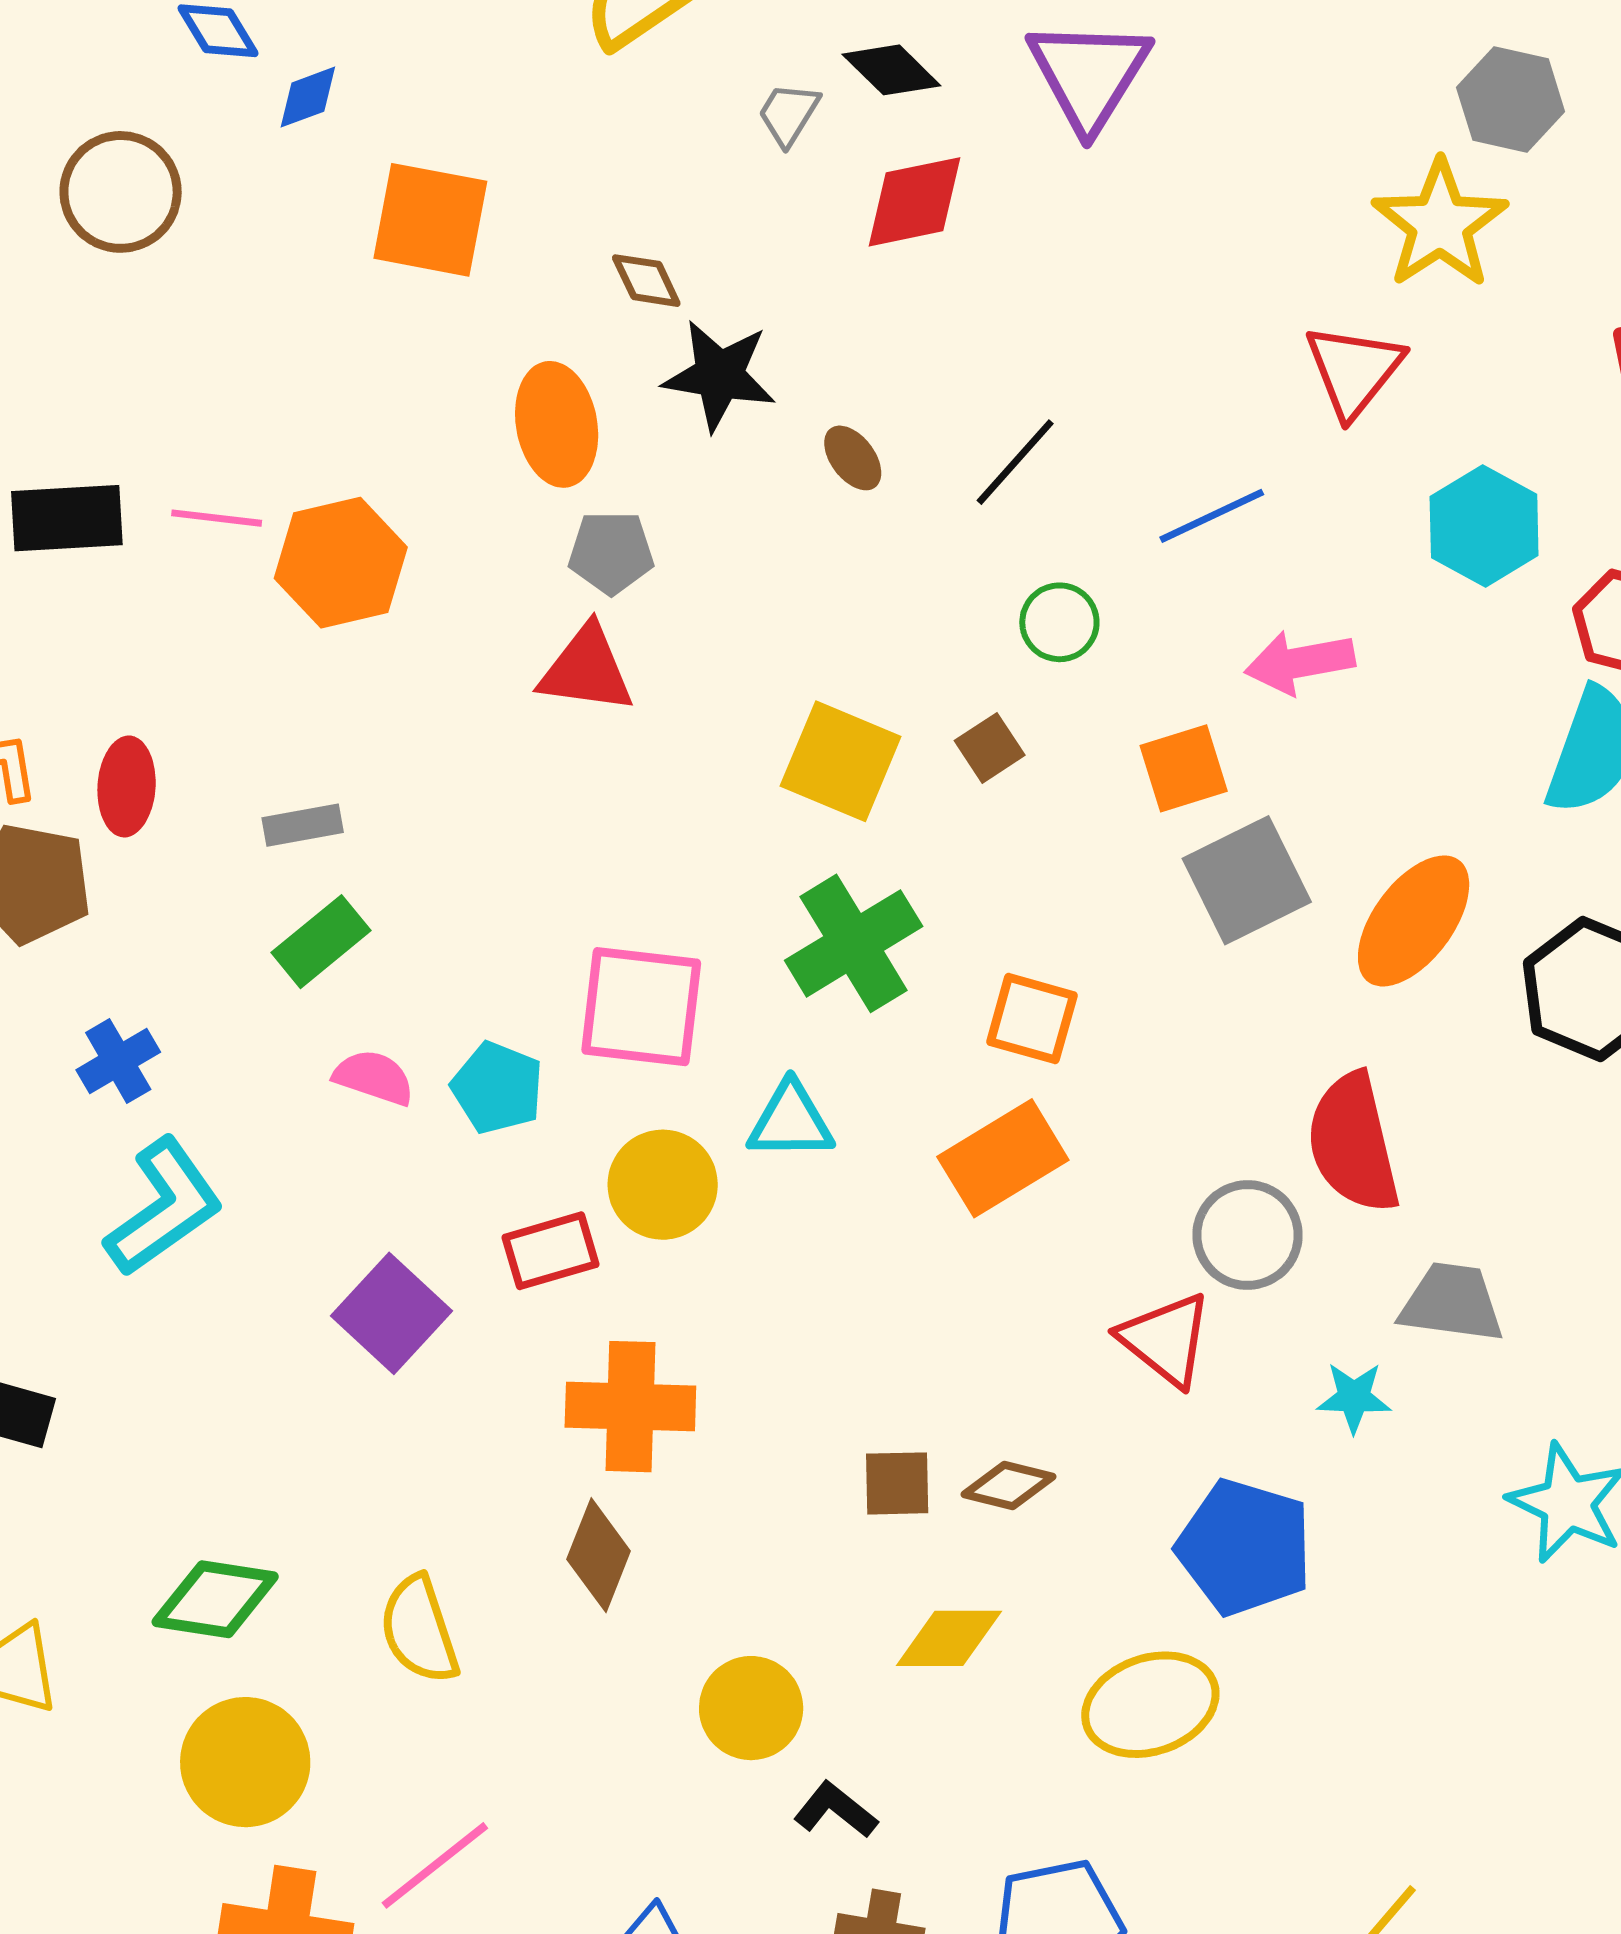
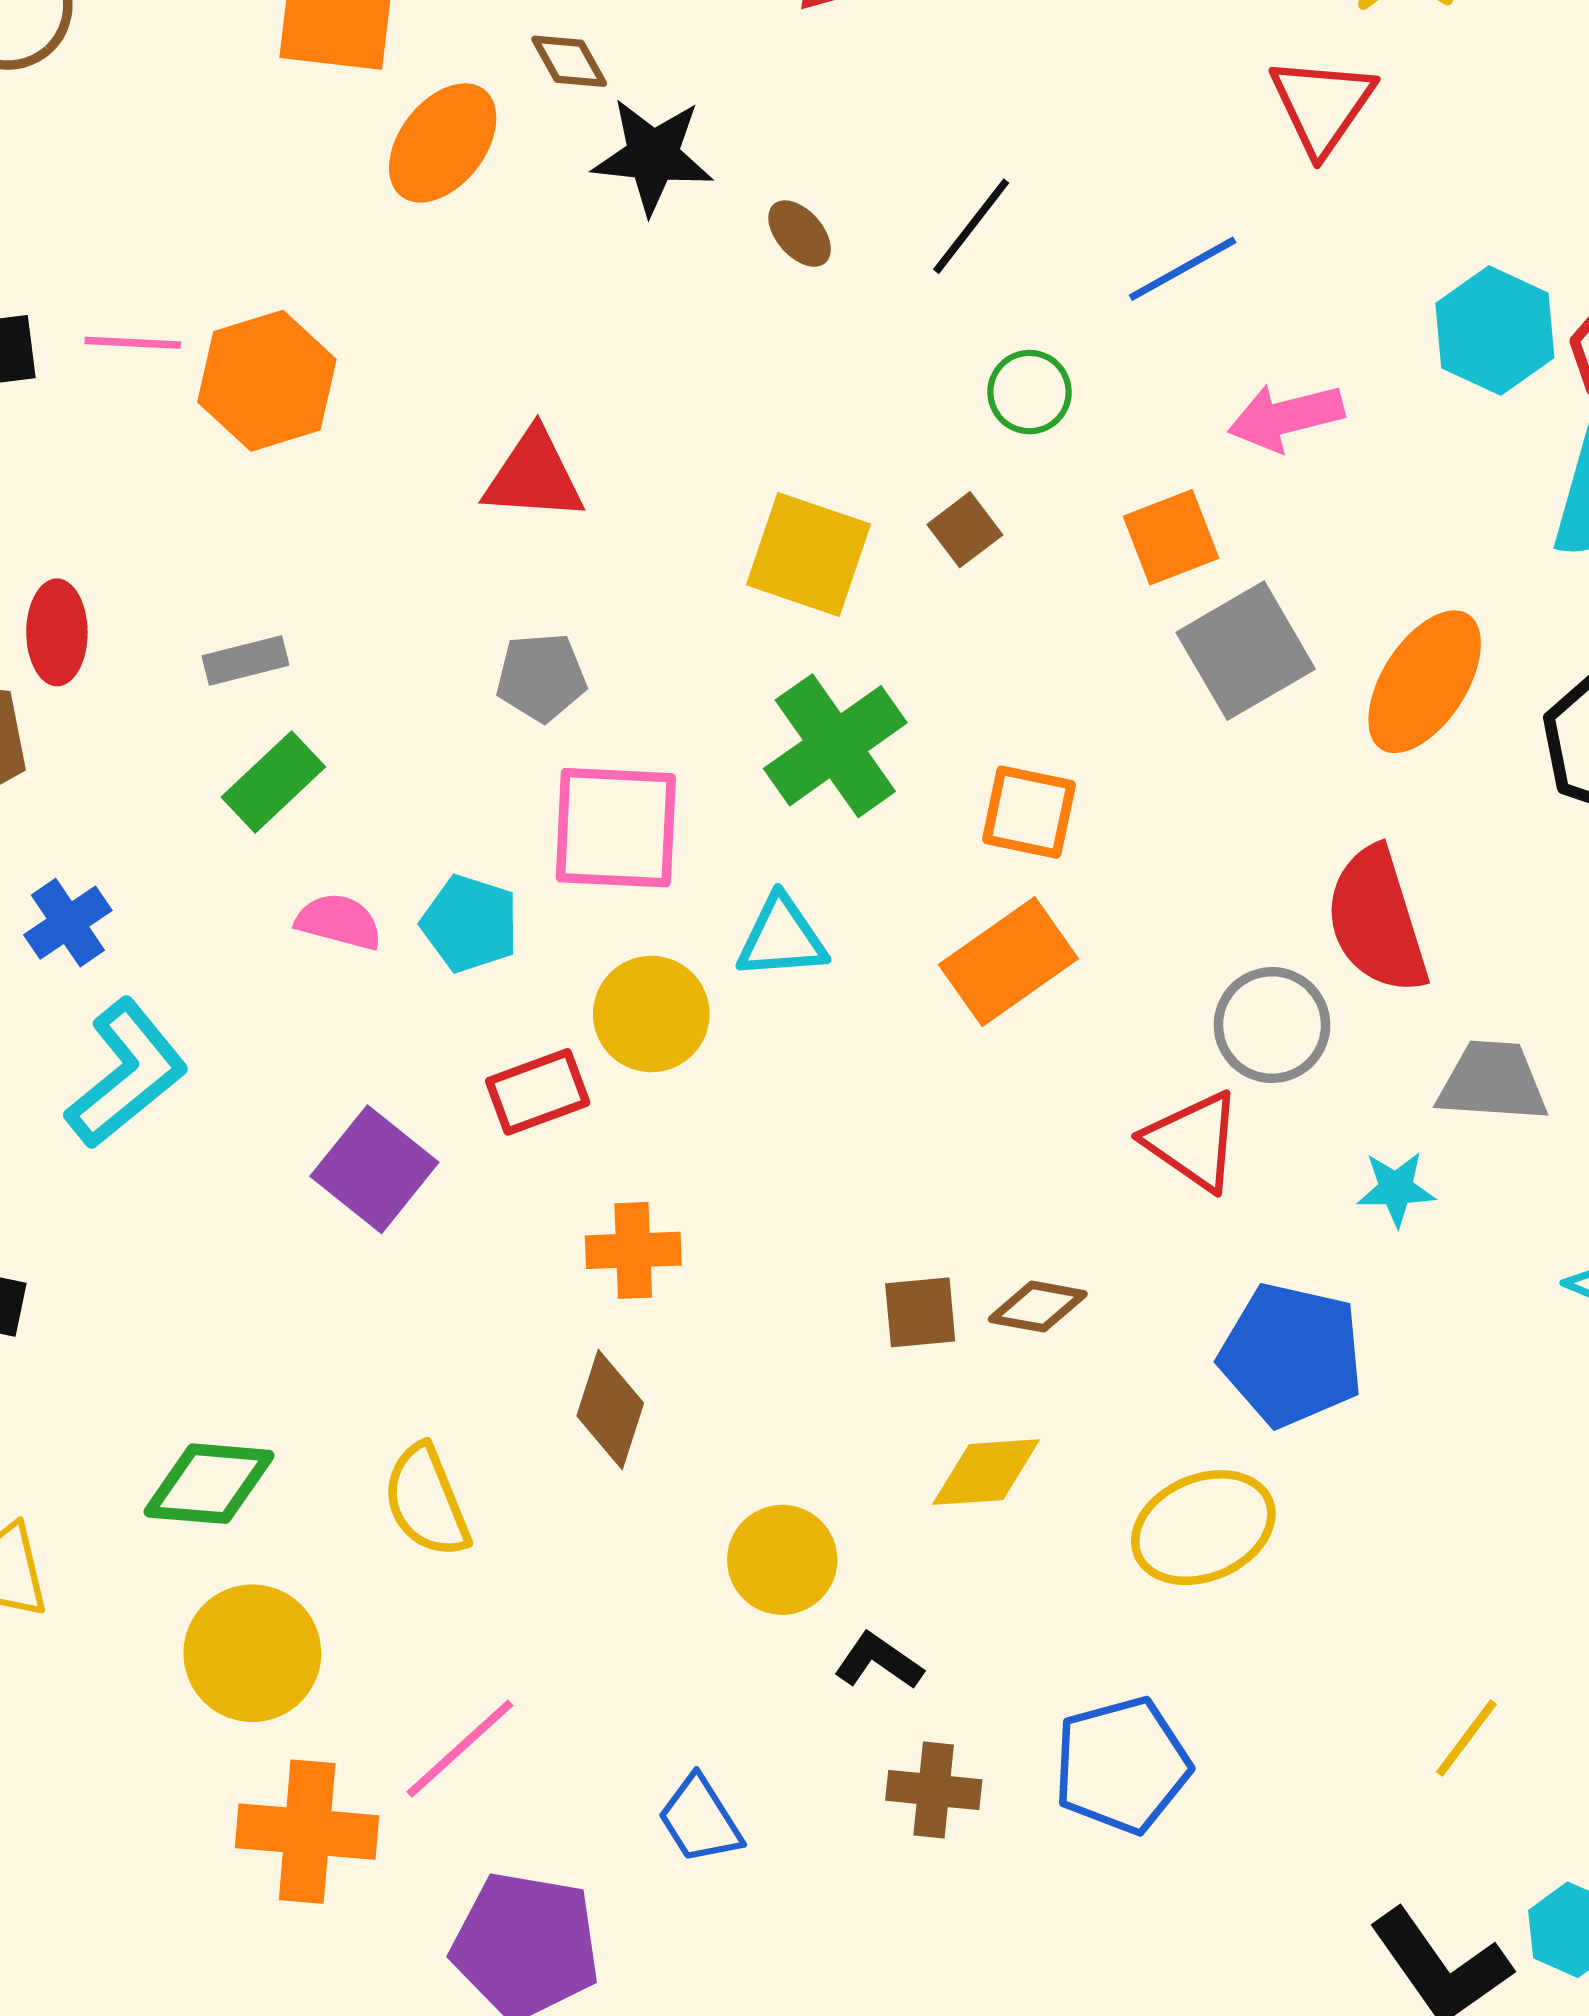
orange ellipse: (557, 424) -> (443, 143), moved, turned 52
cyan hexagon: (1484, 526) -> (1495, 330), moved
gray pentagon: (611, 552) -> (541, 677), moved
orange cross: (630, 1407) -> (633, 1250), size x0.7

